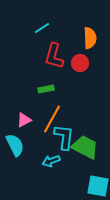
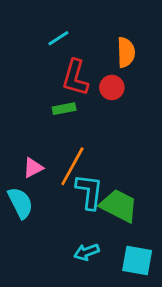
green rectangle: (46, 89) -> (64, 109), moved
cyan arrow: (51, 161) -> (87, 252), moved

